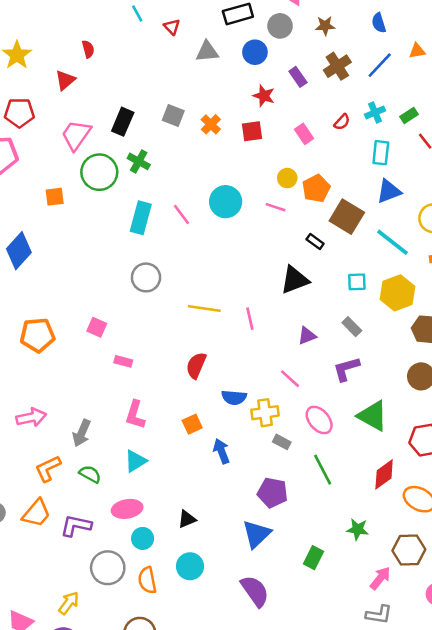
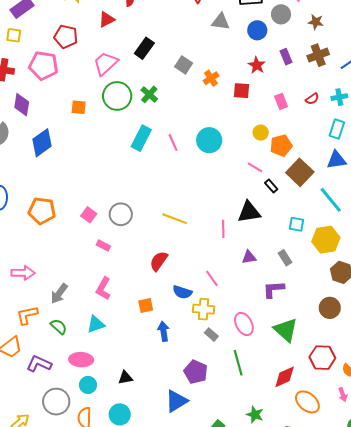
black rectangle: (123, 122) -> (144, 48), moved
pink line: (276, 207) -> (255, 167), moved
gray circle: (146, 277) -> (121, 214), moved
pink line: (250, 319) -> (223, 229), moved
pink line: (290, 379) -> (212, 278), moved

